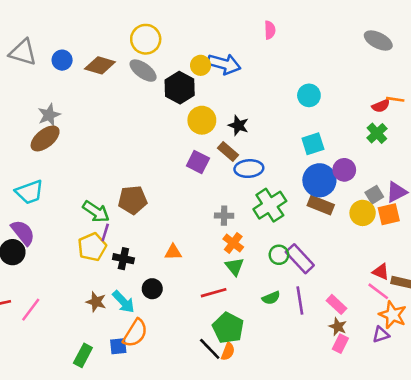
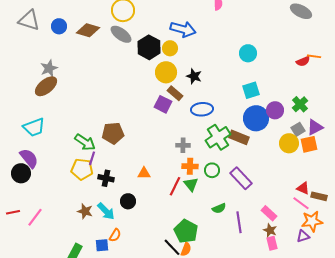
yellow circle: (201, 65) -> (170, 48), moved
green cross: (377, 133) -> (300, 104), moved
brown rectangle: (228, 152) -> (175, 93), moved
brown rectangle: (321, 205) -> (239, 137), moved
orange cross: (233, 243) -> (190, 166), turned -35
yellow pentagon: (92, 247) -> (82, 169), turned 30
green circle: (279, 255) -> (212, 170), moved
red line: (214, 293) -> (175, 186), moved, turned -48
purple line: (300, 300) -> (239, 222), moved
orange star: (393, 315) -> (312, 221), turned -30
orange semicircle: (135, 333) -> (115, 235), size x0.6
pink rectangle: (340, 344) -> (272, 243), turned -40

